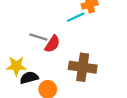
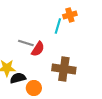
cyan line: (76, 17) -> (58, 26), turned -49

